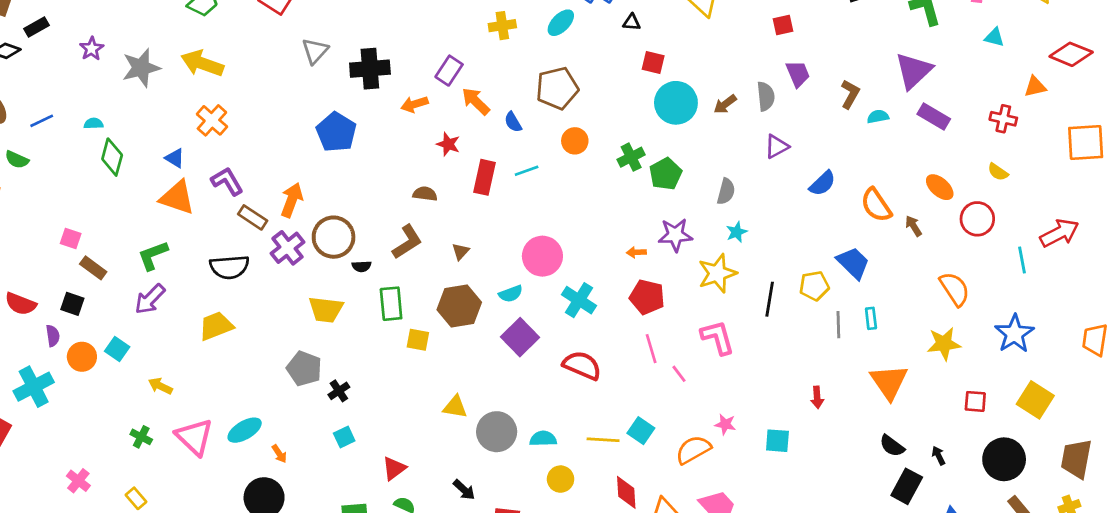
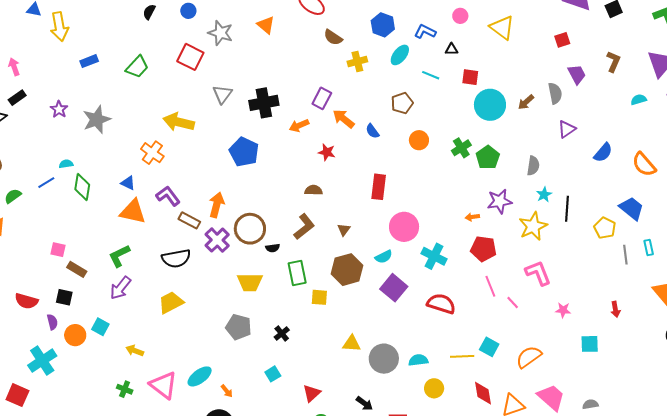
yellow arrow: (202, 63) -> (179, 122), moved
brown pentagon: (557, 88) -> (402, 103), size x0.7
brown L-shape: (850, 94) -> (613, 62), moved
blue line: (42, 121) -> (46, 183), moved
green semicircle: (17, 160) -> (13, 196), turned 126
cyan line: (527, 171) -> (431, 75), moved, turned 48
red rectangle: (485, 177) -> (379, 187), moved
yellow pentagon: (814, 286) -> (605, 228), turned -30
black line: (770, 299) -> (567, 209), moved
black cross: (339, 391) -> (282, 333), moved
pink star: (725, 424) -> (563, 310), moved

